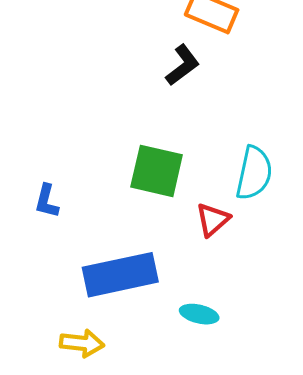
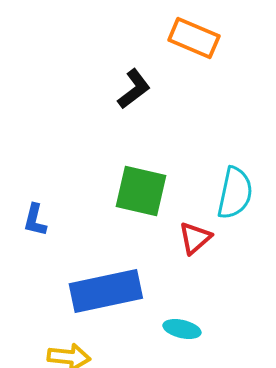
black L-shape: (183, 65) -> (134, 89), moved

